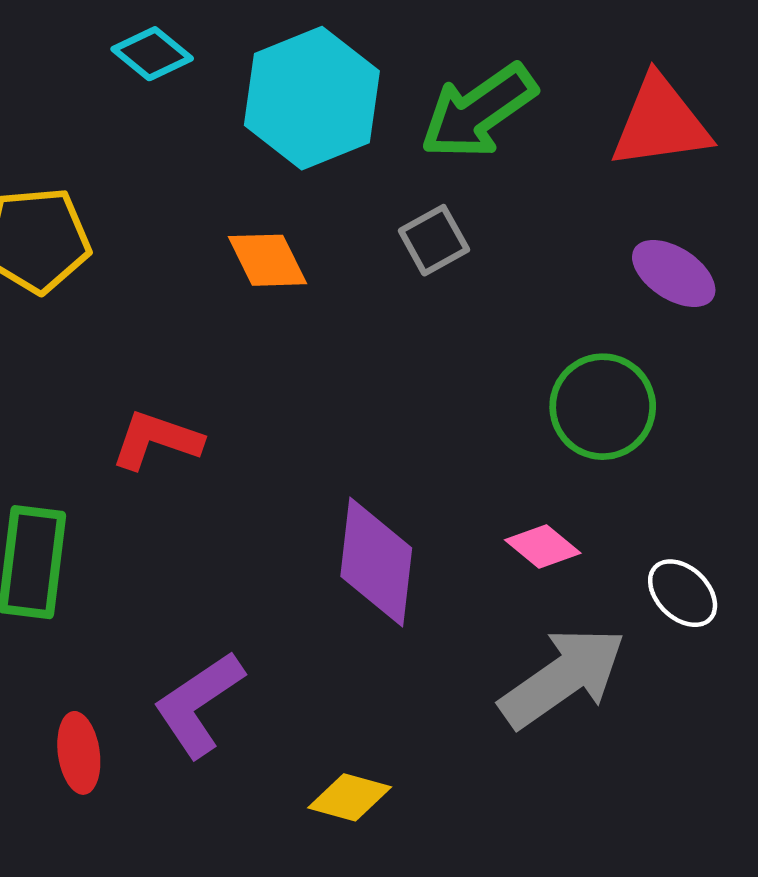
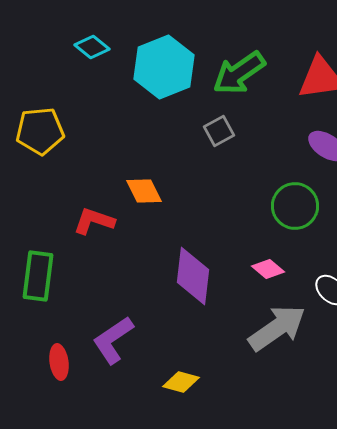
orange diamond: (268, 260) -> (144, 191), moved

